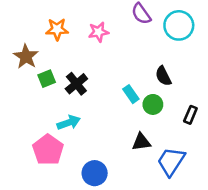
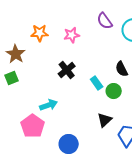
green square: (47, 79) -> (12, 78), moved
black cross: (76, 84) -> (67, 70), moved
black triangle: (141, 142) -> (105, 120), turned -35

